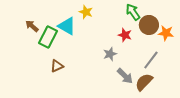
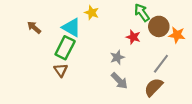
green rectangle: (48, 37) -> (65, 48), moved
brown triangle: (57, 66) -> (61, 70), turned -40
gray arrow: (125, 76) -> (119, 81), moved

